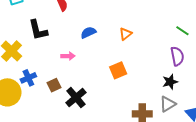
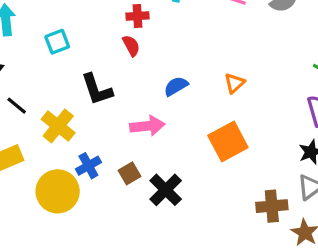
pink arrow: (68, 56) -> (147, 126), size x1.5
orange square: (118, 70) -> (228, 142), size x1.4

